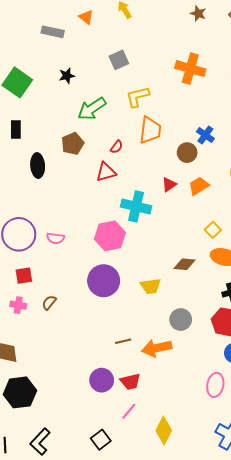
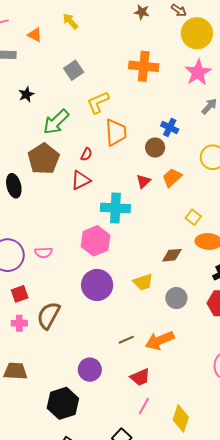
brown pentagon: (73, 144) -> (44, 159), size x1.4
brown semicircle: (49, 303) -> (49, 315), size x1.8
gray circle: (181, 320) -> (176, 298), moved
purple circle: (102, 380) -> (90, 370), moved
black hexagon: (20, 392) -> (63, 403), moved

